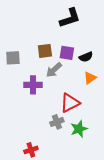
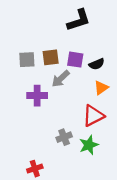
gray square: (13, 58) -> (27, 60), moved
red triangle: (70, 103) -> (93, 116), moved

